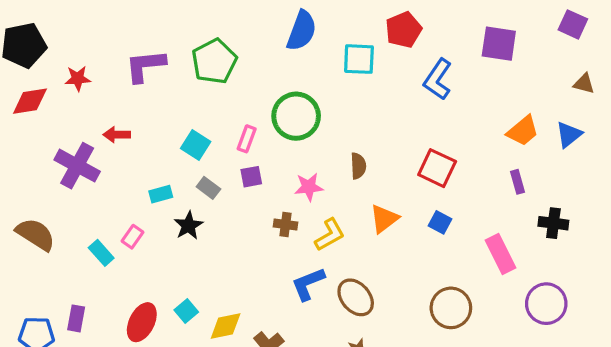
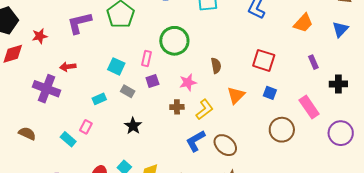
orange trapezoid: (523, 131) -> (303, 23), moved
black star: (188, 226) -> (133, 126), moved
brown semicircle: (36, 234) -> (27, 134), size x0.7
brown circle: (451, 308) -> (282, 130), moved

